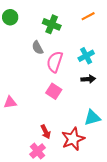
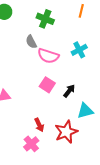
orange line: (88, 16) -> (81, 11), turned -48
pink semicircle: (55, 62) -> (48, 56), turned -90
black arrow: (88, 79) -> (69, 91), moved, turned -48

